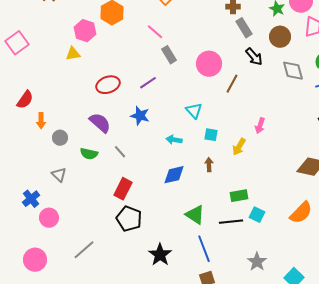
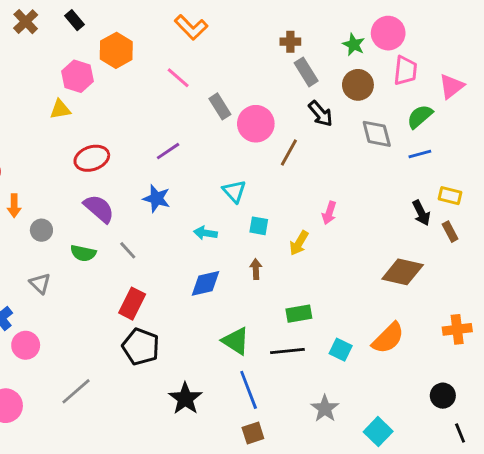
gray rectangle: (169, 55) -> (220, 106), moved
red ellipse: (108, 85) -> (92, 158), moved
cyan square: (257, 215) -> (341, 350), moved

